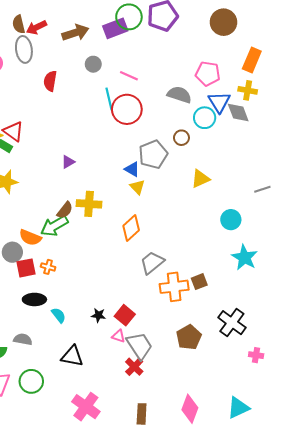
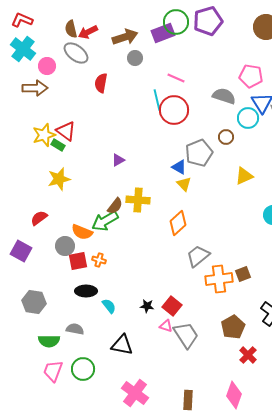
gray ellipse: (24, 49) -> (76, 53), turned -45
gray circle: (93, 64) -> (135, 58), moved
red cross: (134, 367) -> (248, 355), moved

